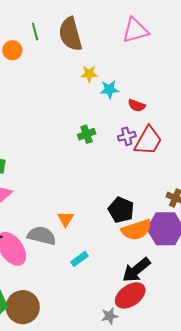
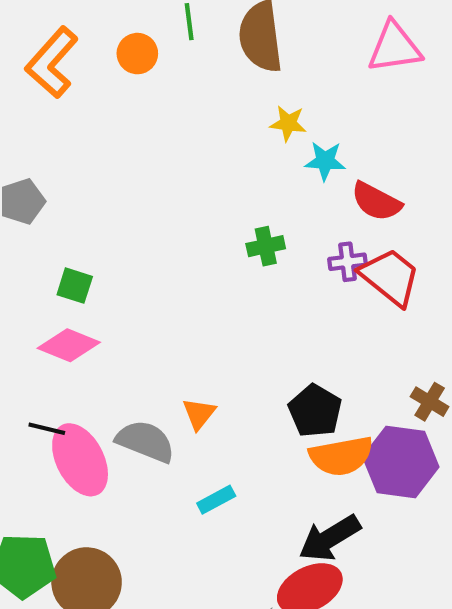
red semicircle: (137, 105) -> (376, 202), size x1.4
red trapezoid: (148, 141) -> (390, 277), turned -88

